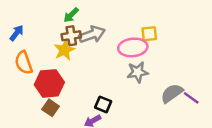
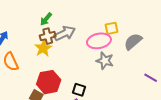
gray star: (138, 72) -> (105, 61), turned 30
red hexagon: (49, 83) -> (49, 82), moved
gray semicircle: (172, 93) -> (133, 41), moved

